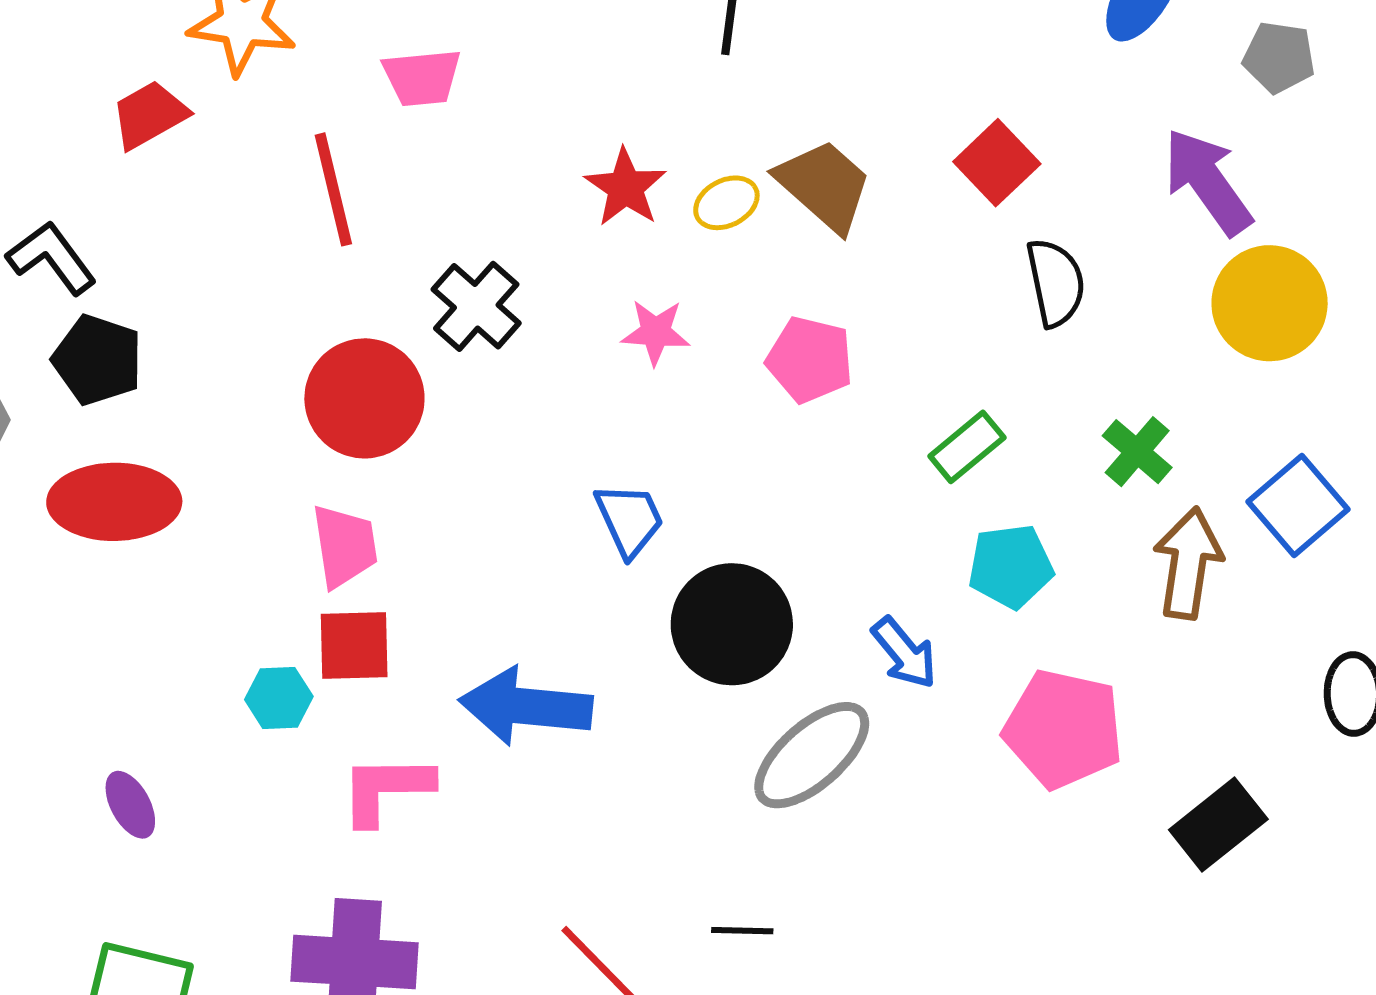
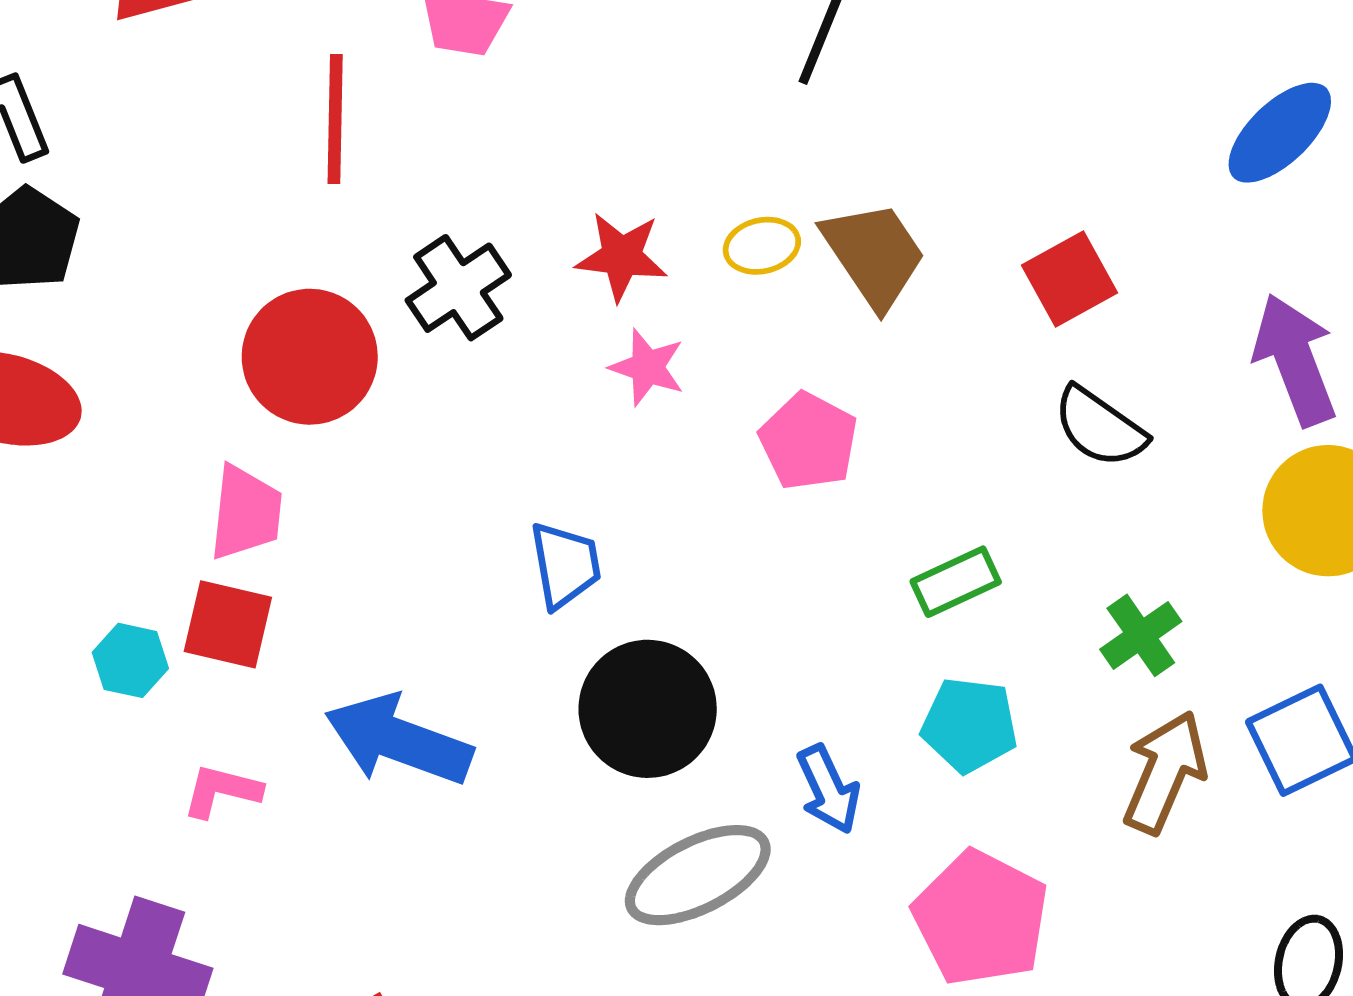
red star: (625, 187) -> (621, 257), moved, turned 30
black semicircle: (1056, 283) -> (1100, 427), turned 122
pink L-shape: (386, 789) -> (222, 791), size x0.7

